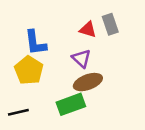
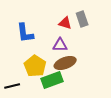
purple triangle: (81, 58) -> (60, 45), turned -42
yellow pentagon: (29, 70) -> (35, 66), moved

